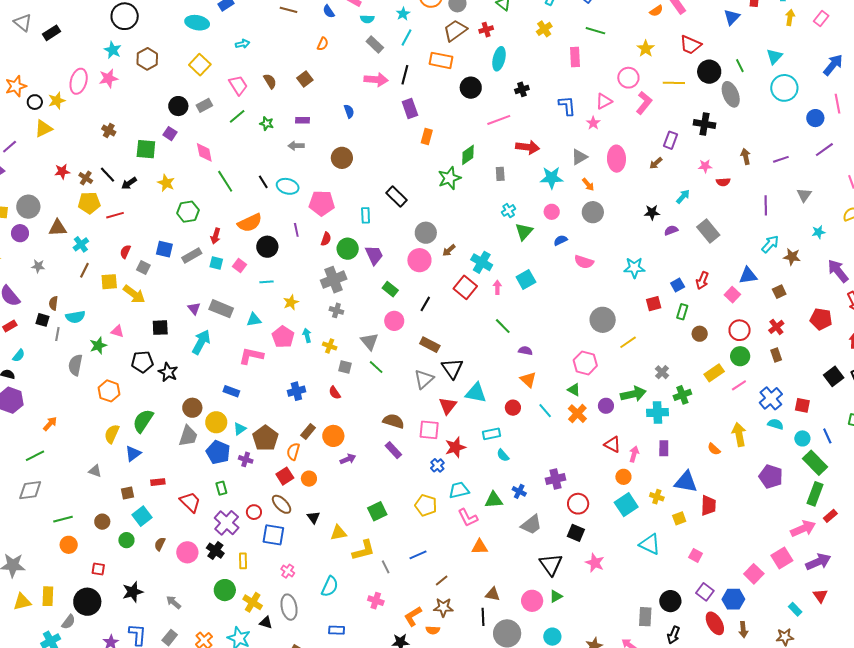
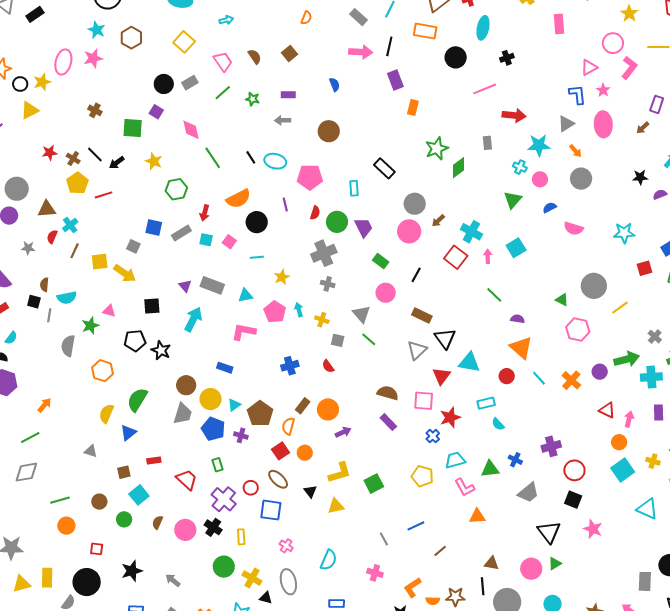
blue L-shape: (567, 106) -> (577, 95), moved
pink star: (593, 123) -> (603, 90), moved
green diamond: (468, 155) -> (459, 168), moved
yellow pentagon: (89, 203) -> (77, 183), turned -30
cyan cross: (509, 210) -> (520, 167), moved, turned -32
red semicircle: (125, 252) -> (52, 237), moved
orange triangle: (528, 380) -> (521, 348), size x1.4
green triangle: (574, 390) -> (562, 300), moved
yellow L-shape: (364, 550) -> (340, 473), moved
brown star: (443, 607) -> (455, 597), moved

